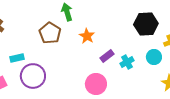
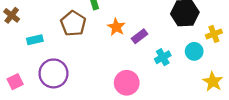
purple rectangle: (107, 56) -> (140, 36), moved
cyan rectangle: (17, 58) -> (35, 40), moved

